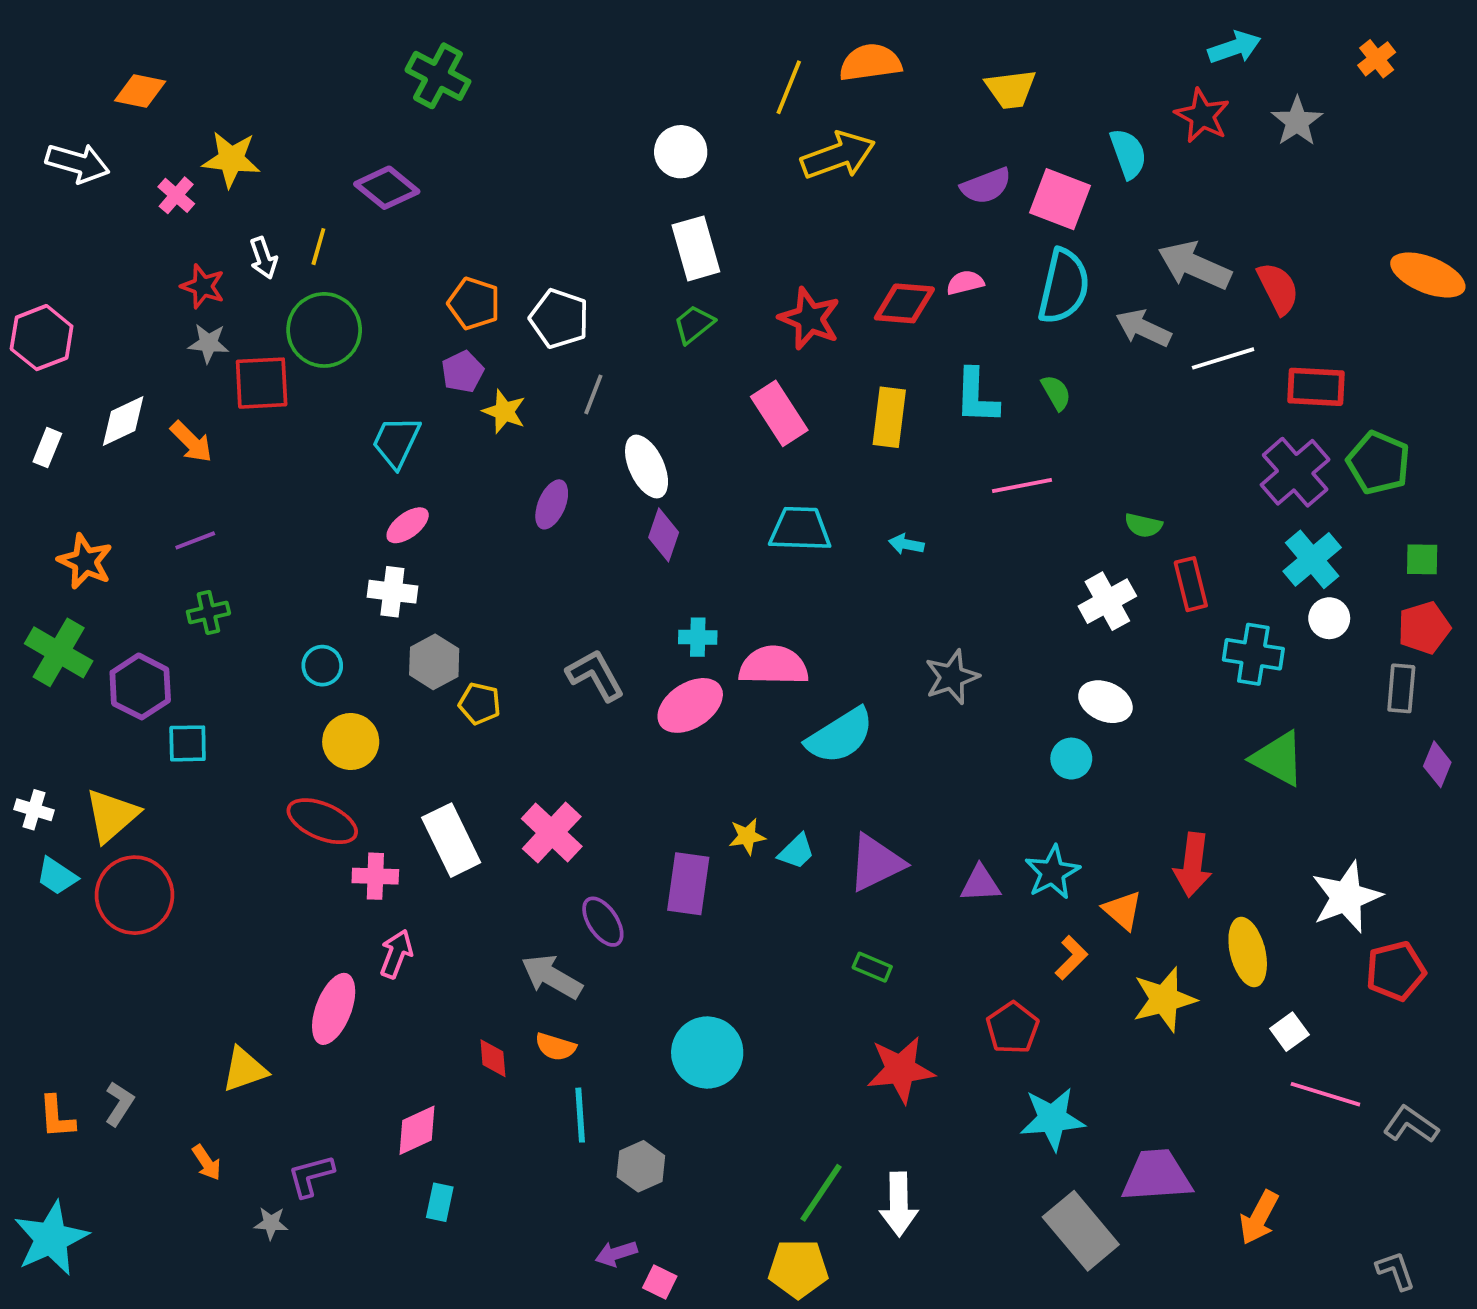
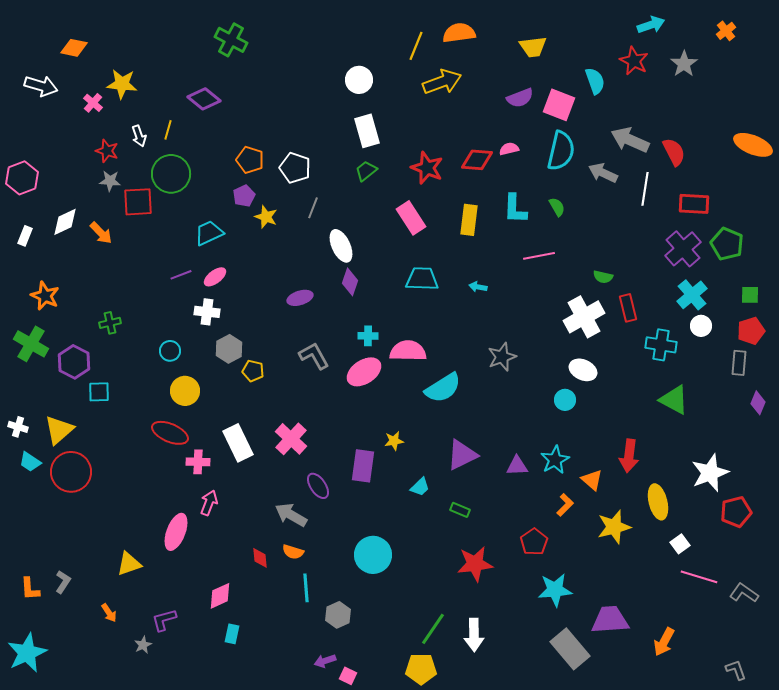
white line: (1223, 358) -> (645, 189), turned -64
cyan trapezoid: (396, 442) -> (209, 233), turned 40
purple ellipse: (552, 504) -> (300, 298), moved, turned 50
purple line: (195, 540) -> (181, 275), moved
white cross: (1107, 601) -> (584, 317), size x1.4
cyan trapezoid: (796, 851) -> (420, 487), moved
gray star: (271, 1223) -> (143, 645), turned -30

